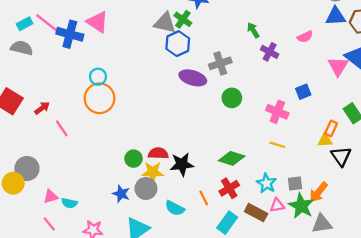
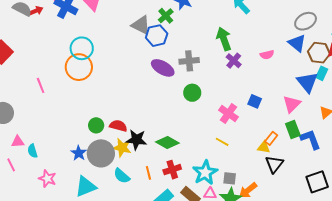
blue triangle: (336, 16) -> (297, 43), turned 30
gray triangle: (165, 23) -> (141, 25), moved
green arrow: (253, 30) -> (224, 39), size x1.6
pink triangle: (338, 66) -> (292, 104), moved
cyan circle: (98, 77) -> (82, 48), size x1.5
blue square: (303, 92) -> (255, 101), turned 32
red arrow: (42, 108) -> (36, 11), moved
green diamond: (232, 158) -> (167, 142), moved
yellow star: (153, 172) -> (122, 148), moved
cyan star: (266, 183) -> (205, 173), size x1.4
gray circle: (146, 189) -> (101, 153), size x1.4
cyan semicircle: (69, 203) -> (32, 151), turned 48

